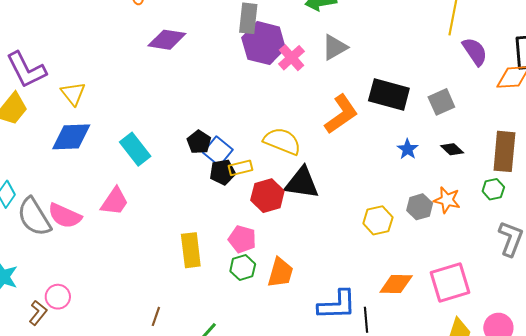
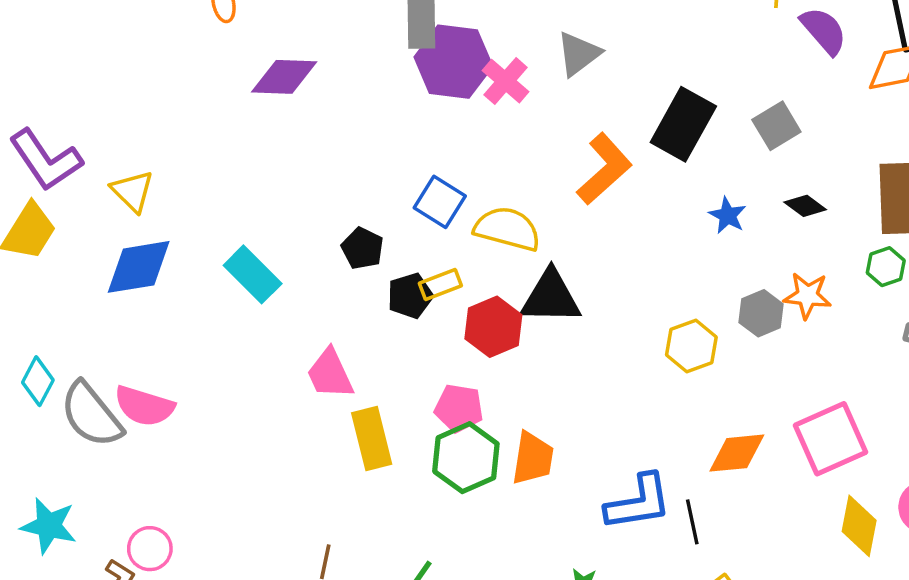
black rectangle: (389, 95) -> (683, 124), turned -69
blue square: (218, 151) -> (440, 202), moved
pink trapezoid: (115, 201) -> (330, 374), moved, turned 128
green hexagon: (243, 268) -> (466, 458), size x1.5

